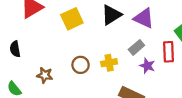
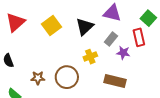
black triangle: (111, 15) -> (85, 27), moved
brown circle: (81, 65) -> (67, 77), moved, size x1.5

